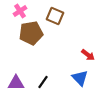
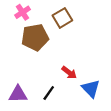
brown square: (55, 16) -> (62, 18), turned 36
red arrow: (88, 55) -> (69, 73), moved

